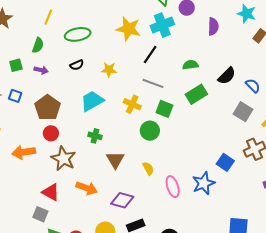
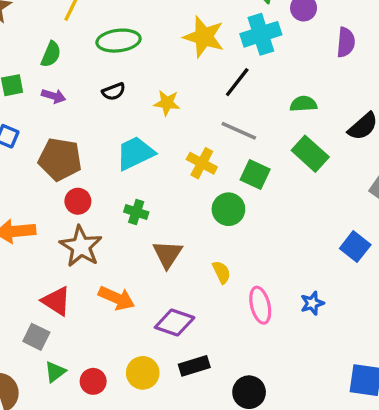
green rectangle: (196, 94) -> (310, 154), turned 70
brown pentagon: (48, 108) -> (60, 159), turned -30
red circle: (51, 133) -> (78, 201), moved
blue square: (225, 162) -> (355, 247), moved
blue star: (204, 183) -> (312, 303), size x0.6

